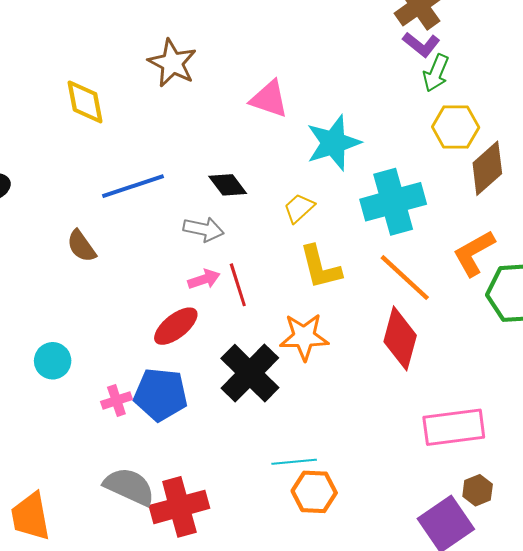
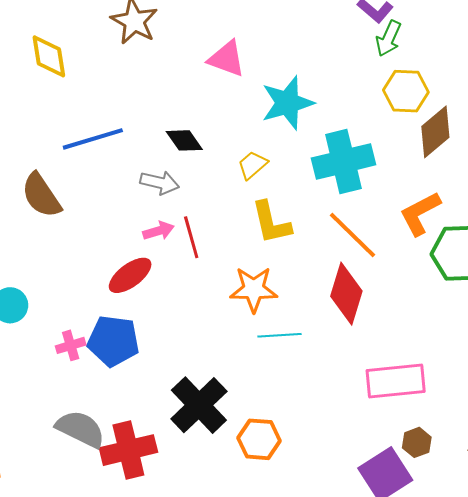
brown semicircle: (81, 246) -> (41, 195), size x1.4
black cross: (250, 373) -> (199, 405), moved
cyan line: (294, 462) -> (279, 335), moved

